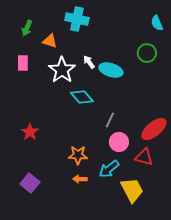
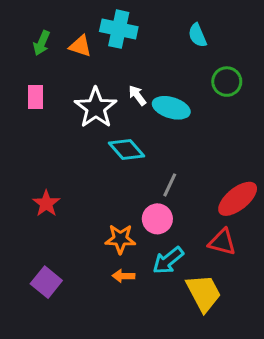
cyan semicircle: (157, 23) -> (197, 35), moved
orange triangle: (50, 41) -> (80, 46), moved
pink circle: (119, 142) -> (157, 219), moved

